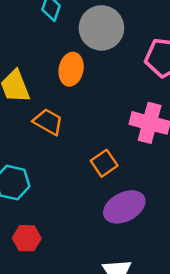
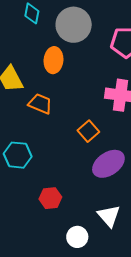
red hexagon: (27, 238) -> (50, 198), moved

